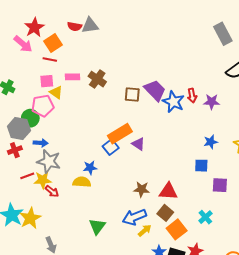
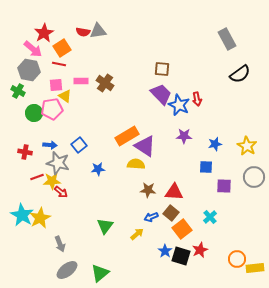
brown square: (132, 94) -> (162, 69), moved
purple star: (212, 102) -> (184, 136), moved
green circle: (30, 118) -> (34, 113), moved
gray hexagon: (19, 128) -> (29, 70), moved
purple triangle: (138, 144) -> (145, 146), size x1.6
blue square: (111, 147) -> (79, 145), moved
red cross: (15, 150) -> (25, 152), turned 32
yellow semicircle: (82, 182) -> (136, 164), moved
blue arrow: (134, 217) -> (151, 217), moved, size x0.6
yellow arrow: (145, 230) -> (137, 234), moved

